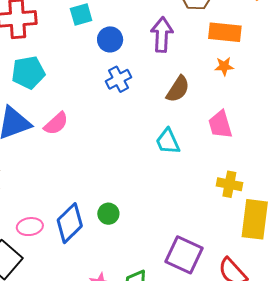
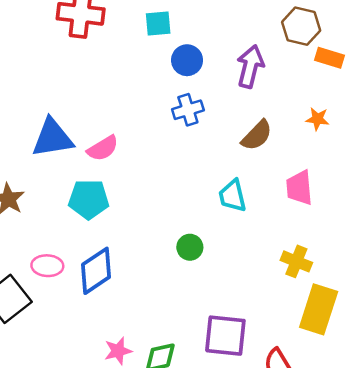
orange rectangle: (225, 32) -> (329, 58), moved, size x0.7
cyan pentagon: (28, 73) -> (89, 199), moved
green circle: (108, 214) -> (190, 247), moved
purple square: (184, 255) -> (225, 336), turned -30

